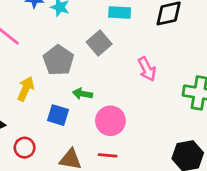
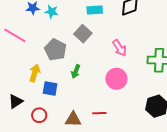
green arrow: (82, 94) -> (76, 71), turned -72
blue square: (58, 115) -> (50, 89), moved
pink circle: (110, 121) -> (116, 79), moved

